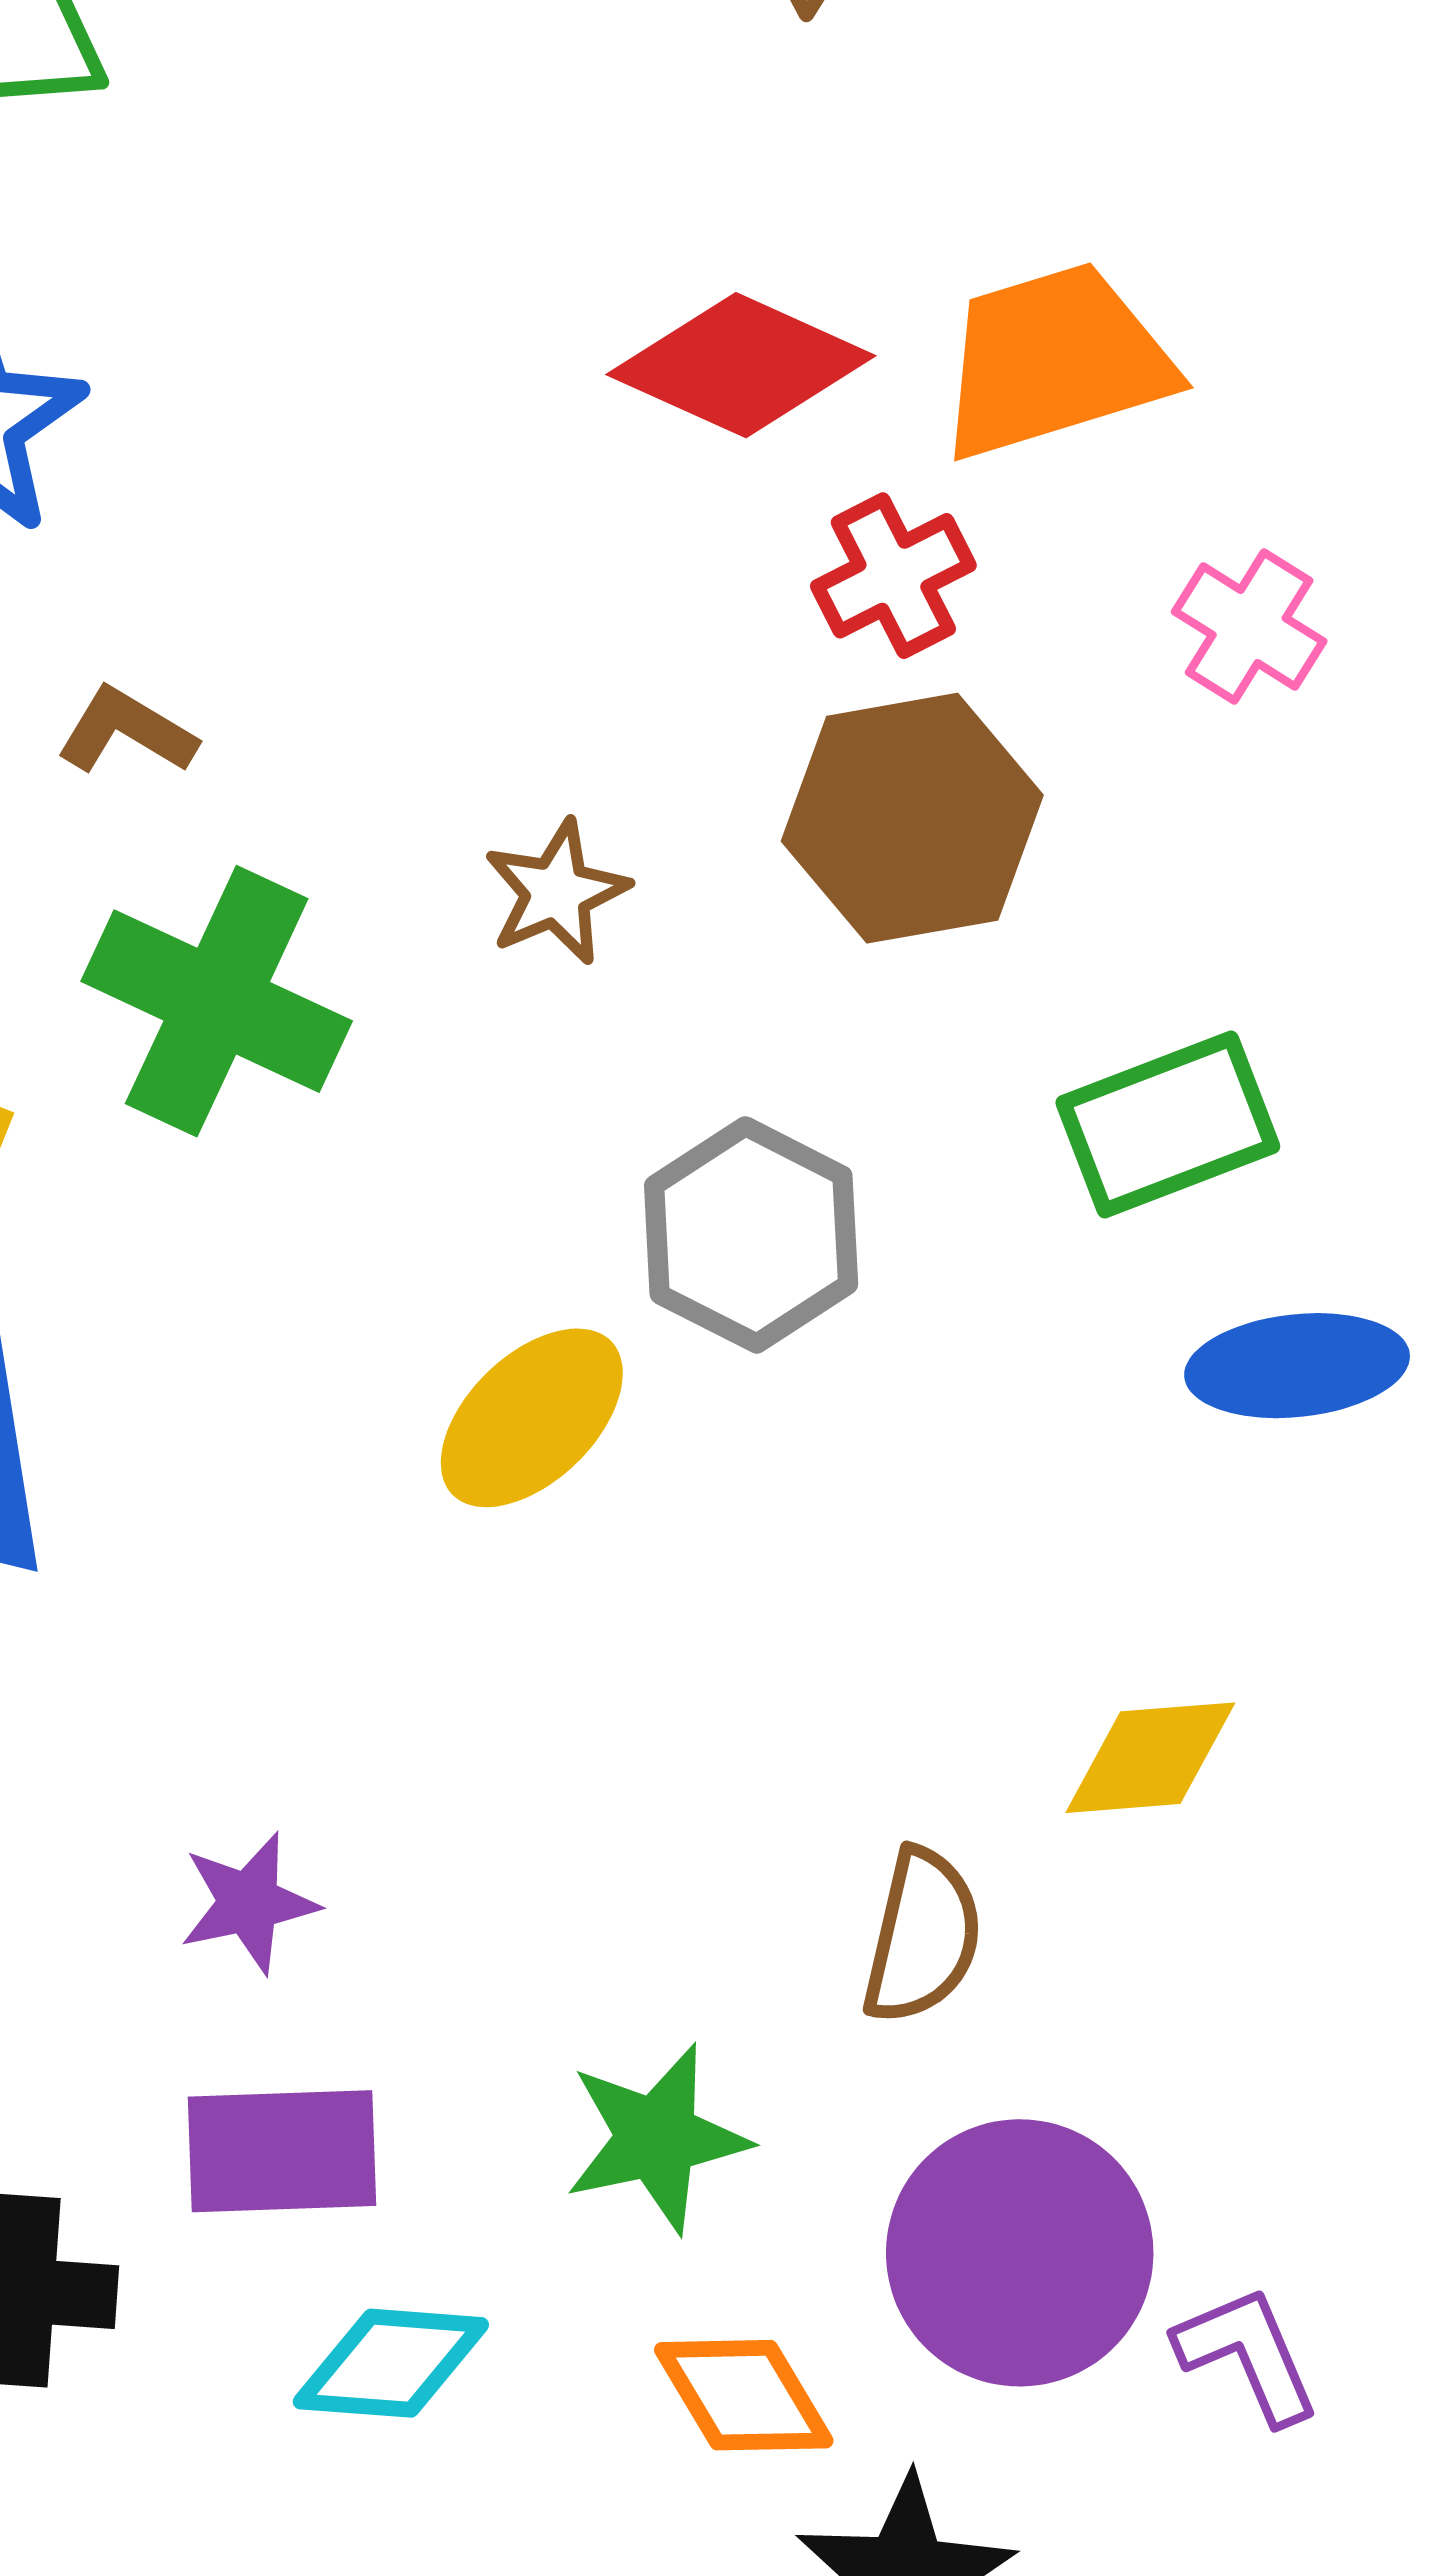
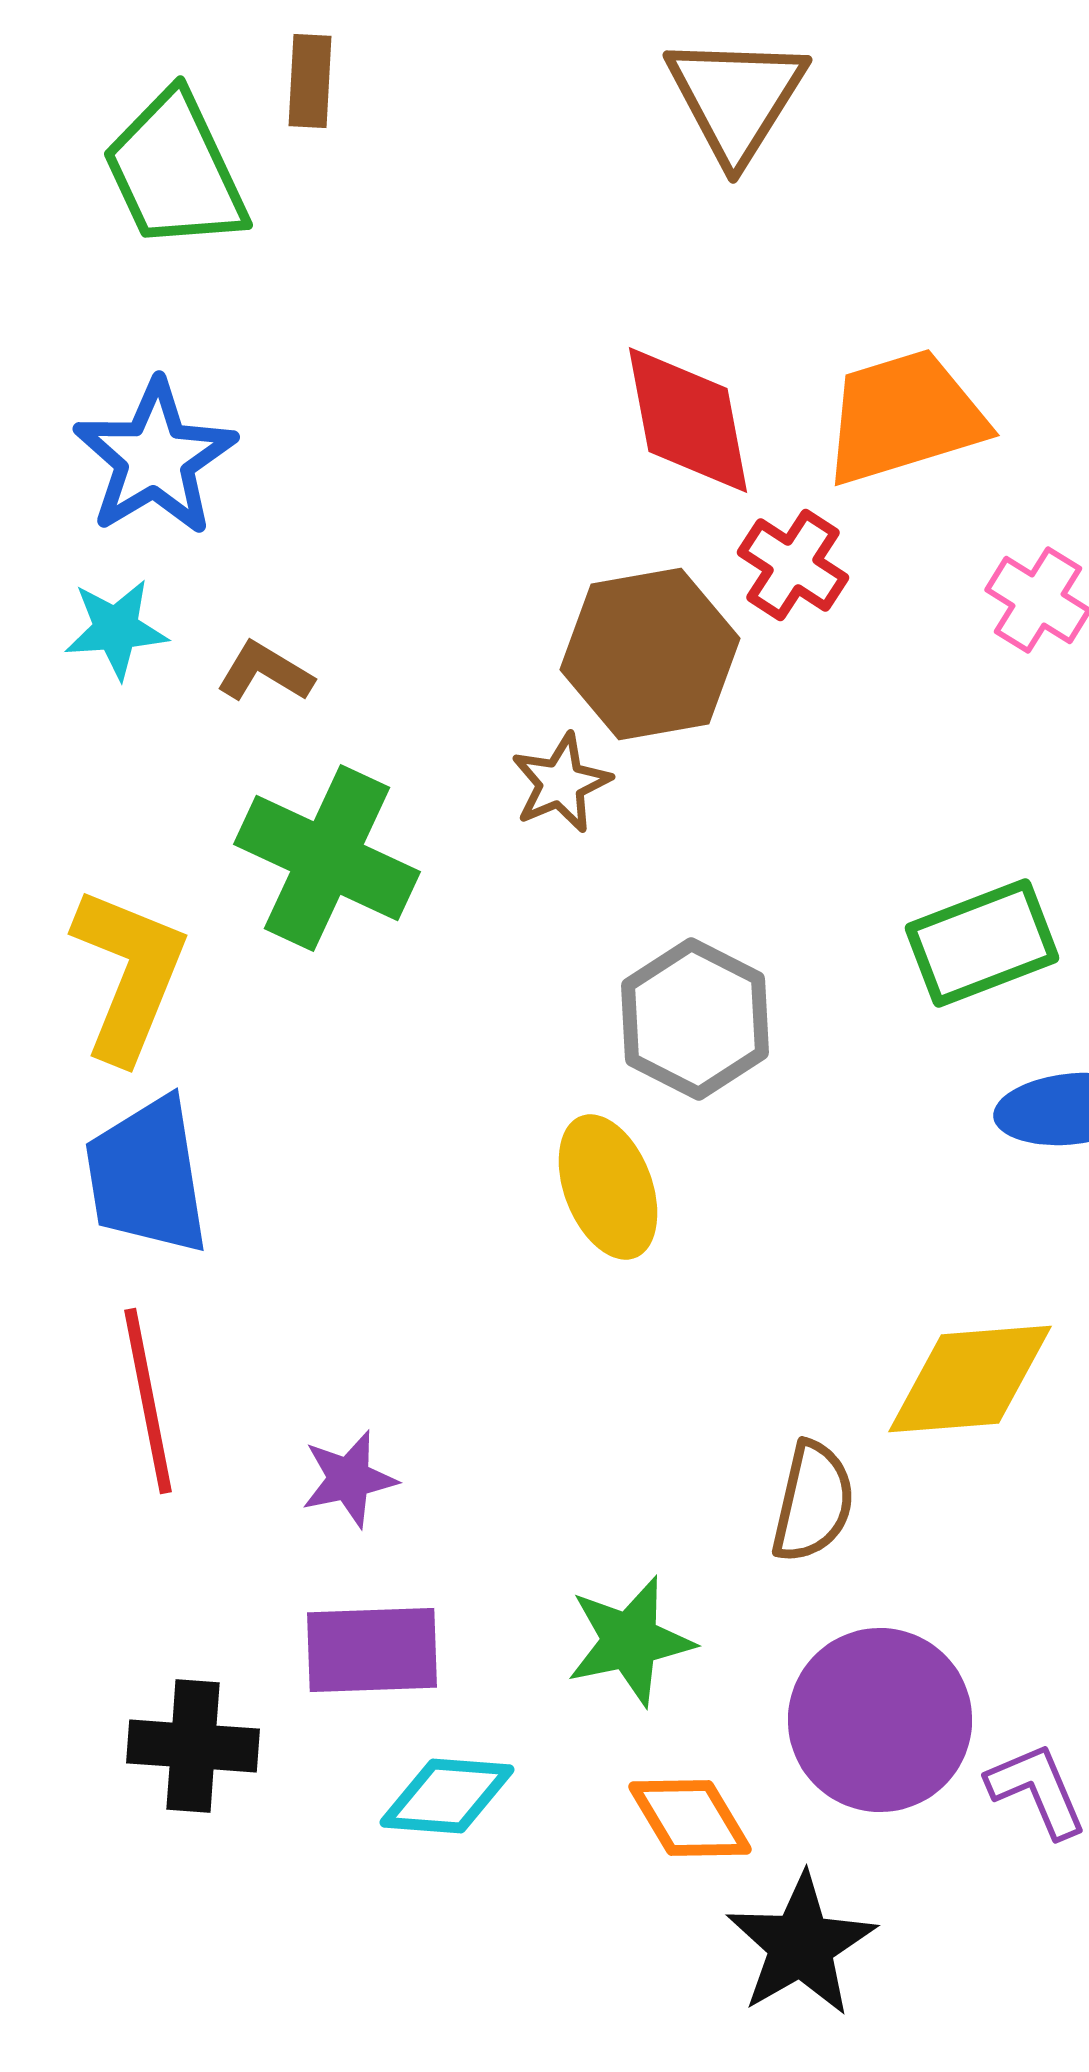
red diamond: (741, 365) -> (688, 420), turned 55
red cross: (893, 576) -> (793, 565), turned -30
brown hexagon: (912, 818) -> (650, 654), moved
yellow ellipse: (532, 1418) -> (608, 1187), moved, turned -67
yellow diamond: (1150, 1758) -> (970, 1379), size x1.4

